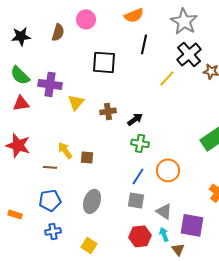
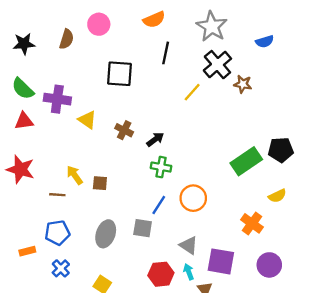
yellow triangle: (76, 102) -> (87, 120), turned -36
brown cross: (108, 111) -> (124, 130), turned 35
gray square: (136, 200) -> (143, 228), moved
orange rectangle: (15, 214) -> (27, 251), moved, turned -32
blue cross: (53, 231) -> (61, 268), turned -35

